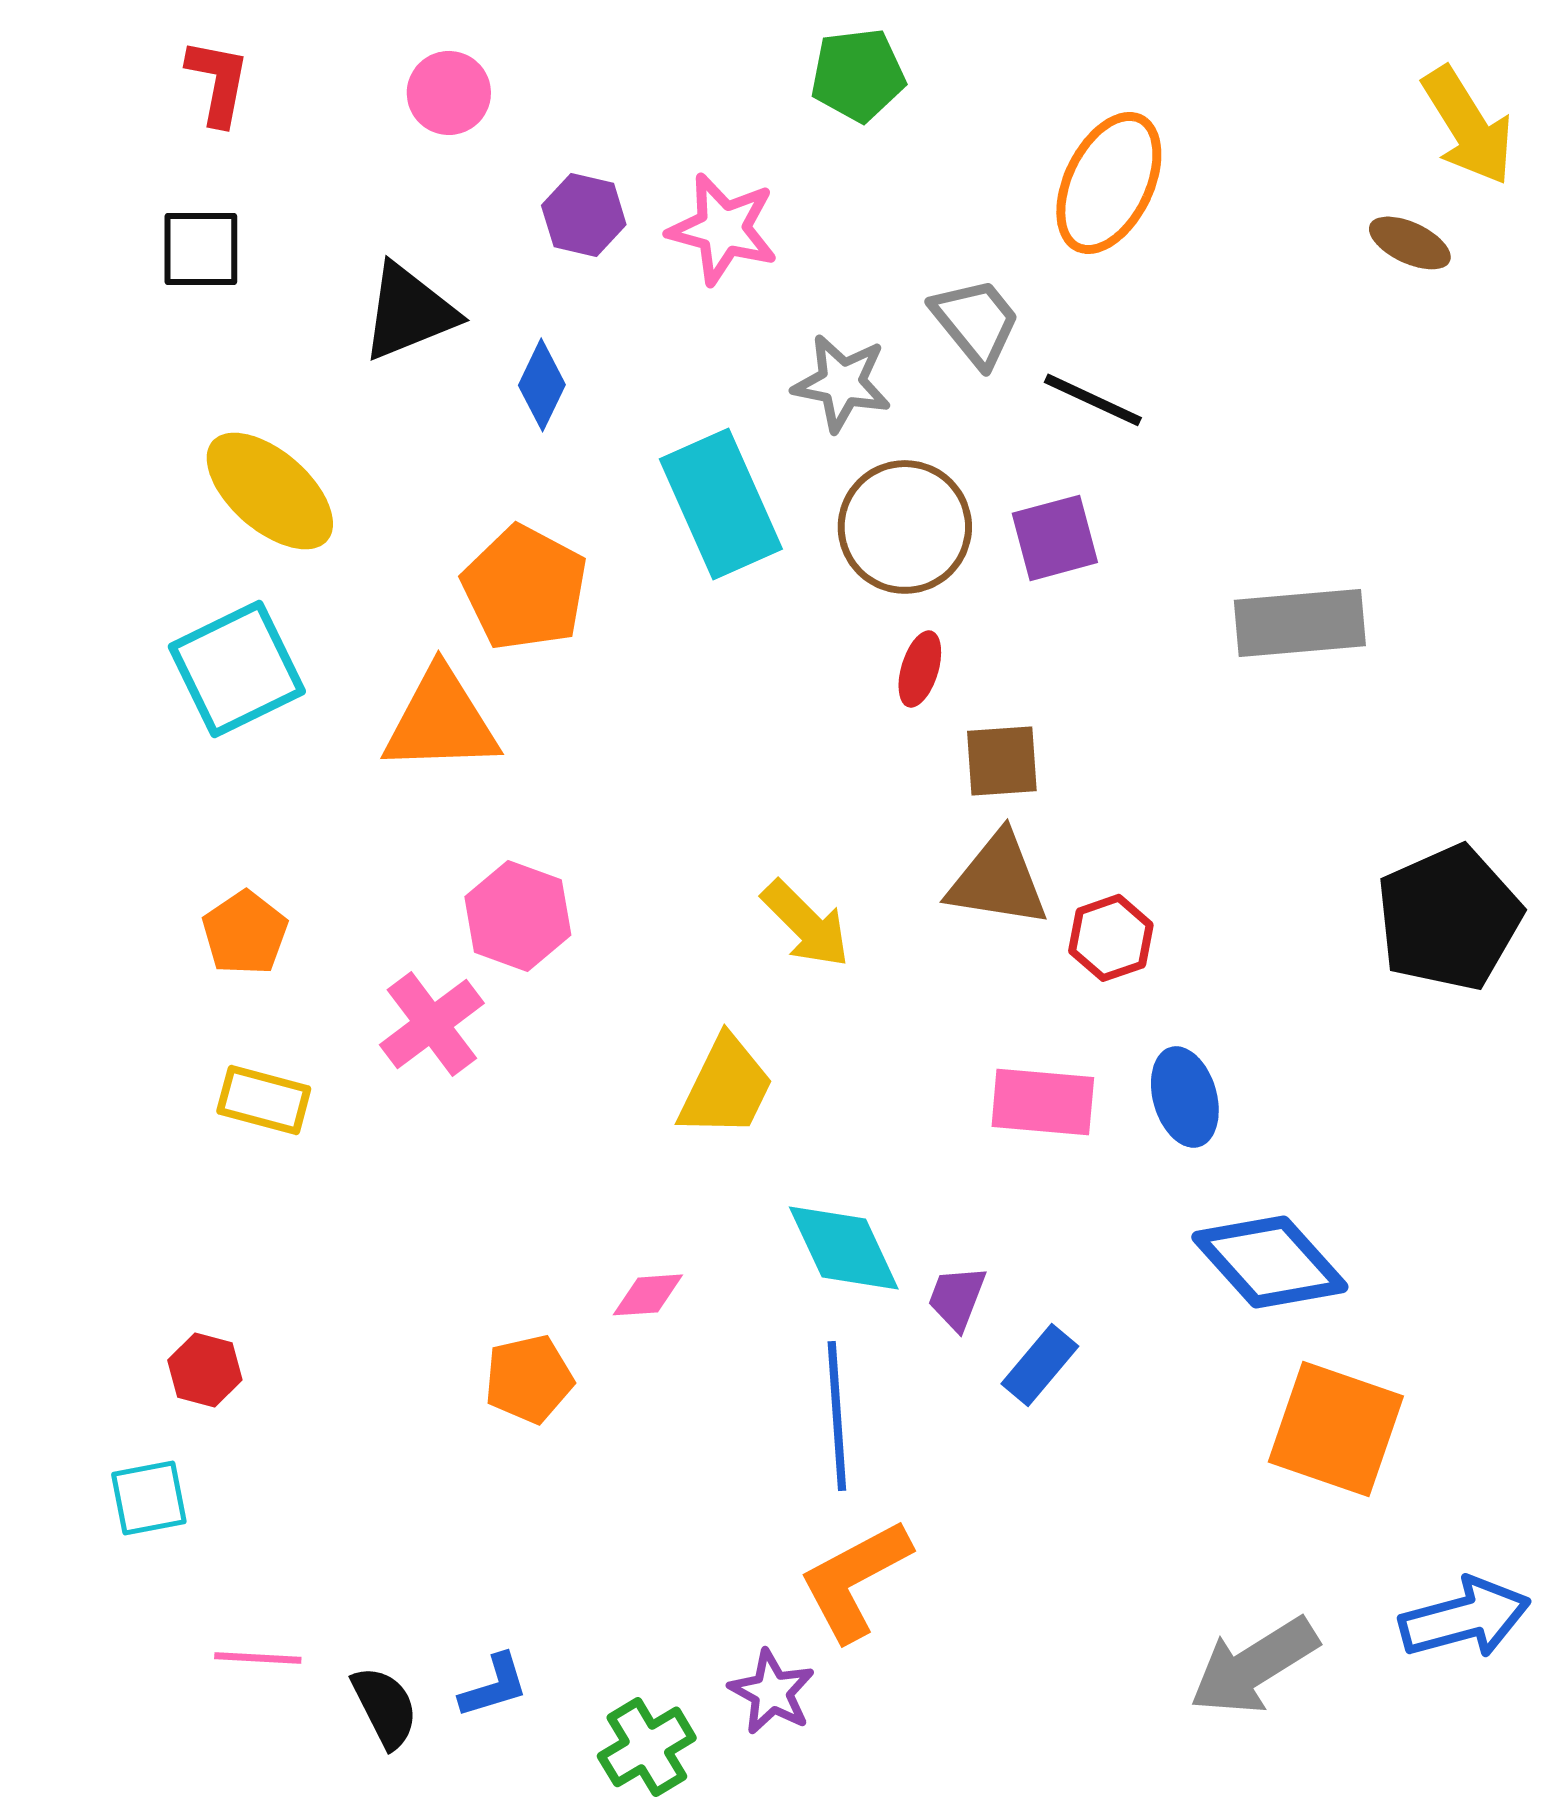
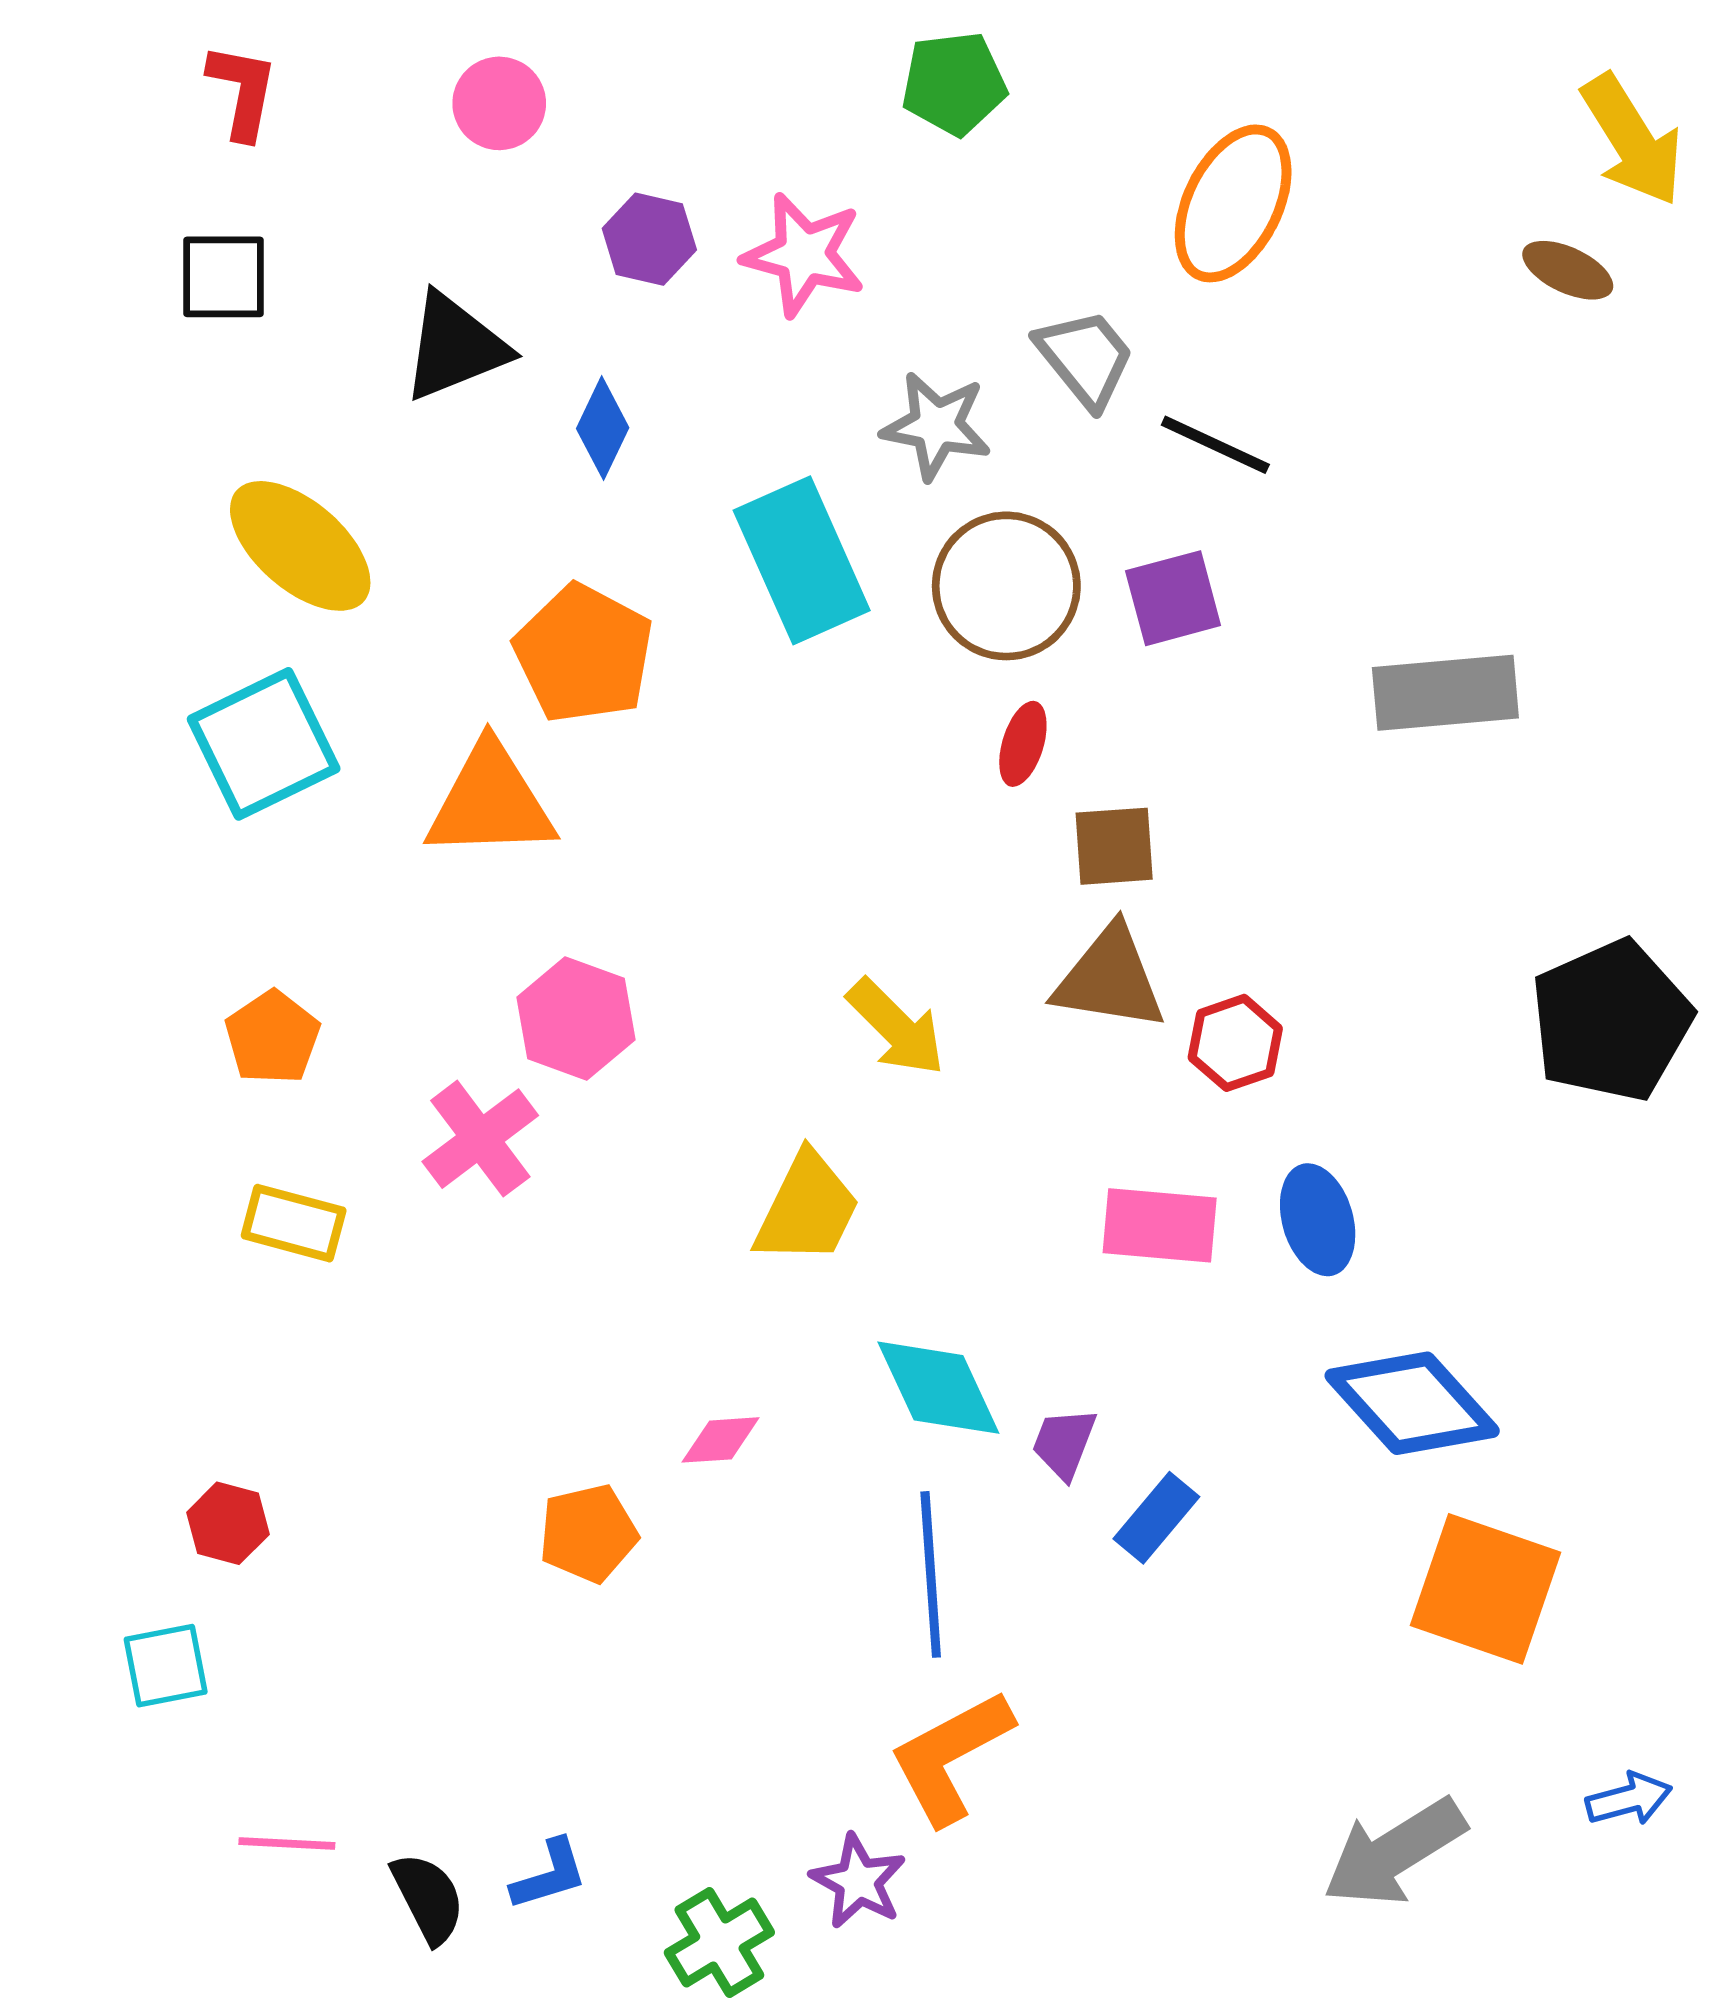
blue arrow: (1465, 1618) -> (1629, 1799), size x0.6

